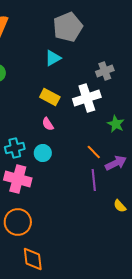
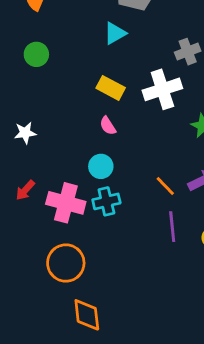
cyan cross: (15, 148) -> (106, 201), moved
orange line: (94, 152) -> (165, 186), moved
purple line: (94, 180) -> (172, 227), moved

